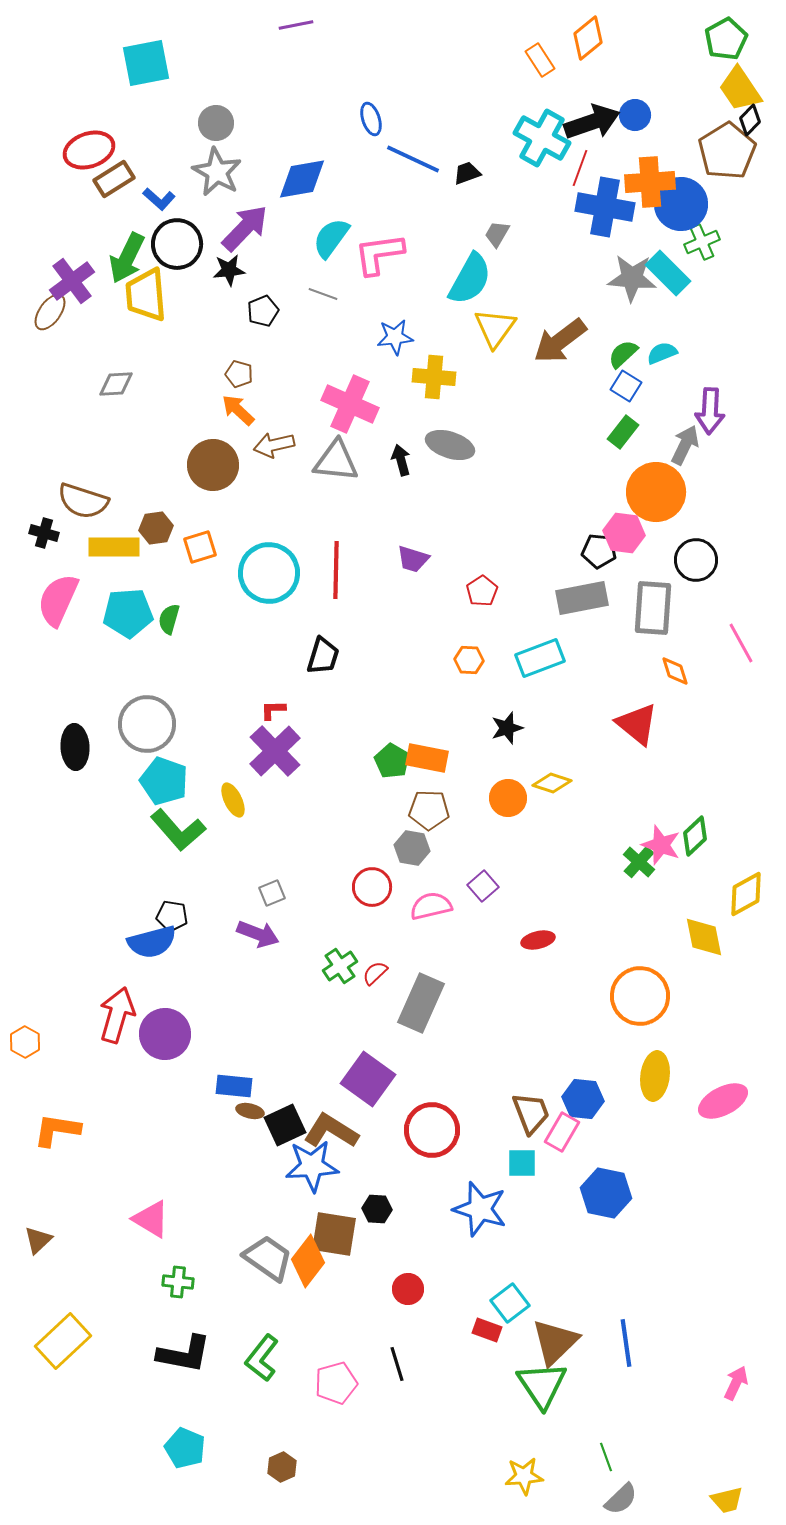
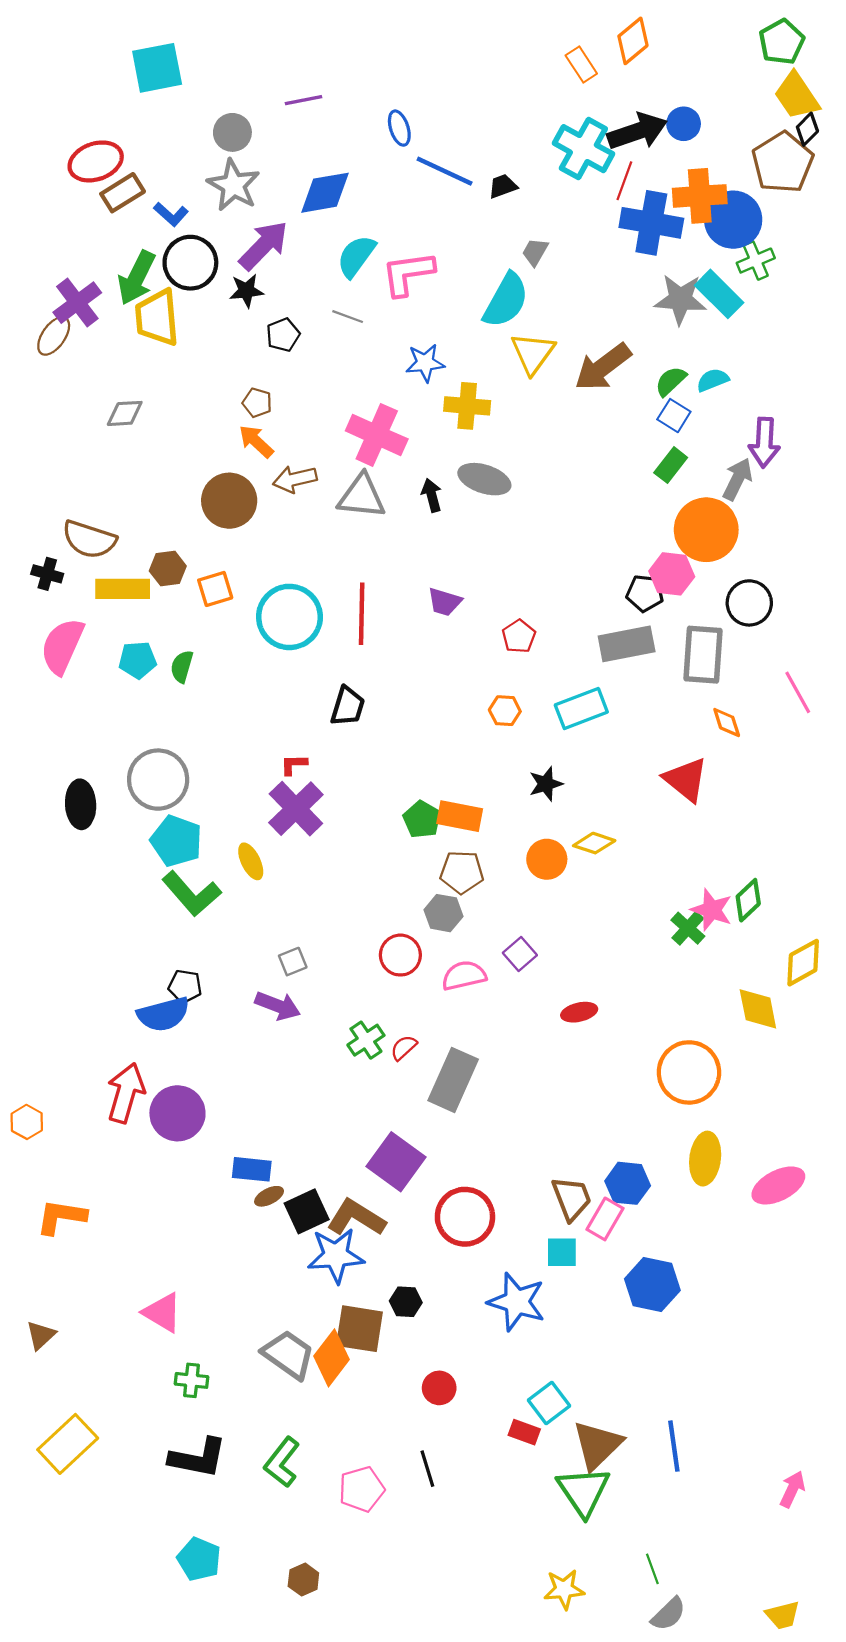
purple line: (296, 25) -> (303, 100), moved
cyan pentagon: (128, 613) -> (138, 660), size x0.7
brown ellipse: (250, 1111) -> (269, 1196), turned -40

